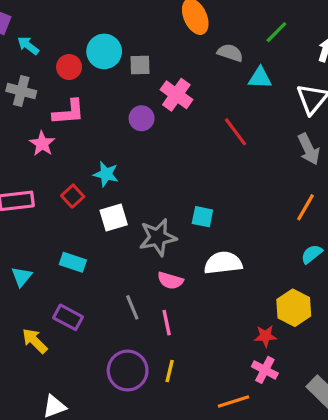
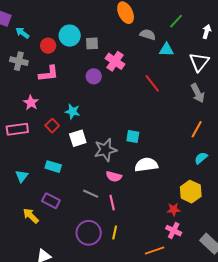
pink star: (42, 144) -> (31, 103), moved
gray line: (132, 307) -> (91, 194), turned -42

